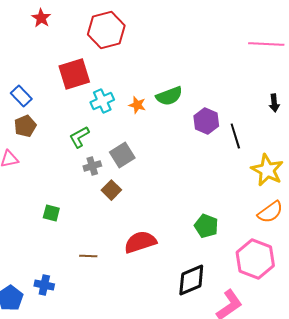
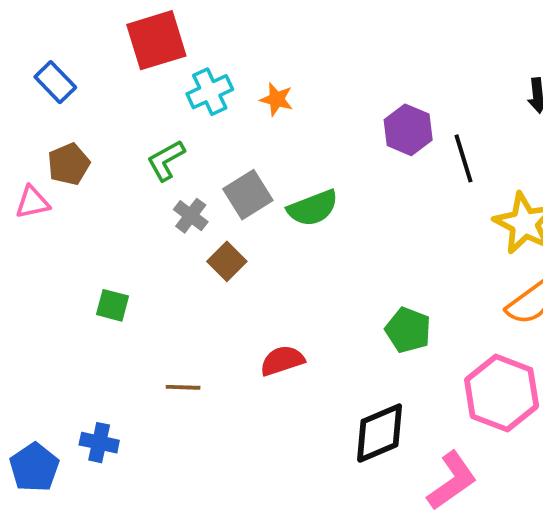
green semicircle: (169, 96) -> (313, 208), moved
brown pentagon: (25, 126) -> (69, 164), moved
gray cross: (92, 166) -> (191, 216), turned -36
red semicircle: (140, 242) -> (282, 361), size x0.7

